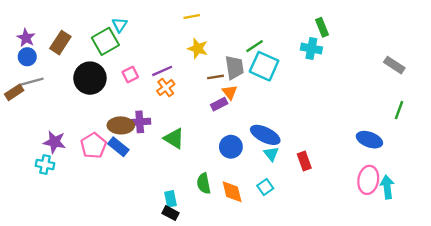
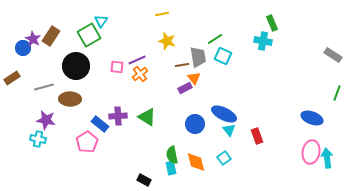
purple star: (26, 38) -> (33, 39), moved
cyan square: (264, 66) -> (223, 56), size x0.7
pink square: (130, 75) -> (117, 67), moved, turned 32
gray line: (32, 82) -> (44, 87), moved
purple cross: (140, 122) -> (118, 116), moved
brown ellipse: (121, 125) -> (70, 99), moved
pink pentagon: (94, 146) -> (87, 142), moved
cyan rectangle: (171, 199) -> (171, 168), moved

